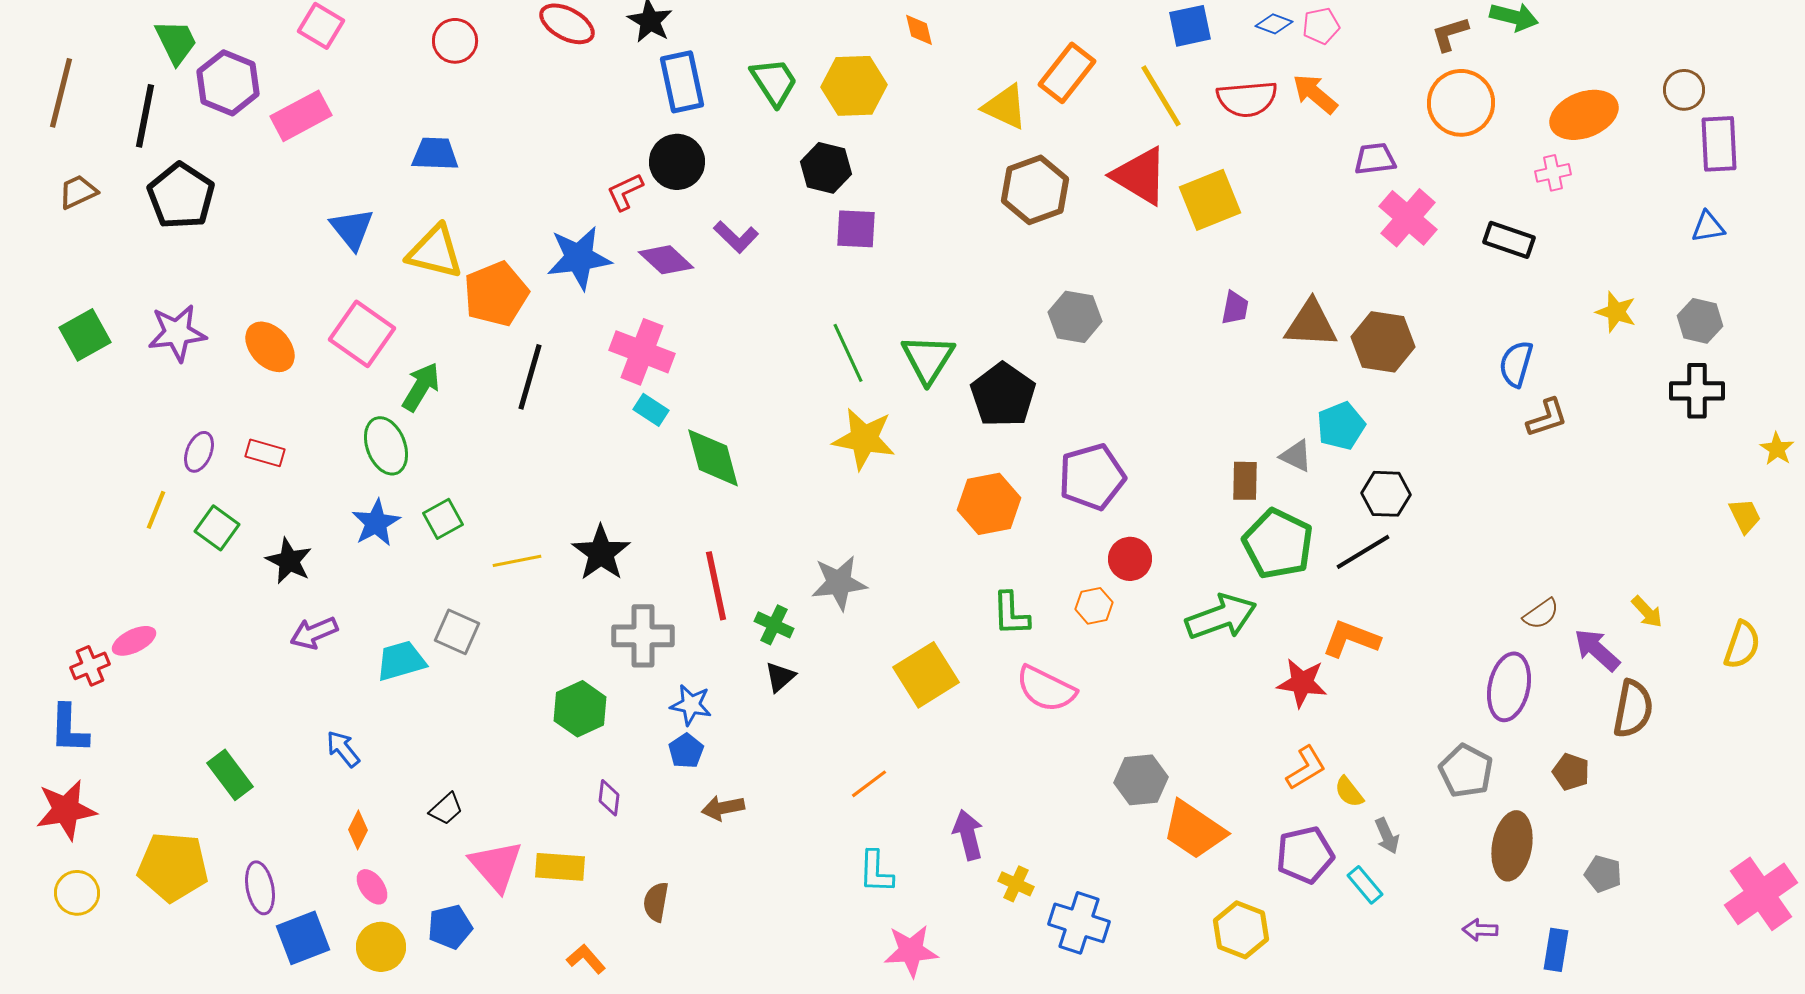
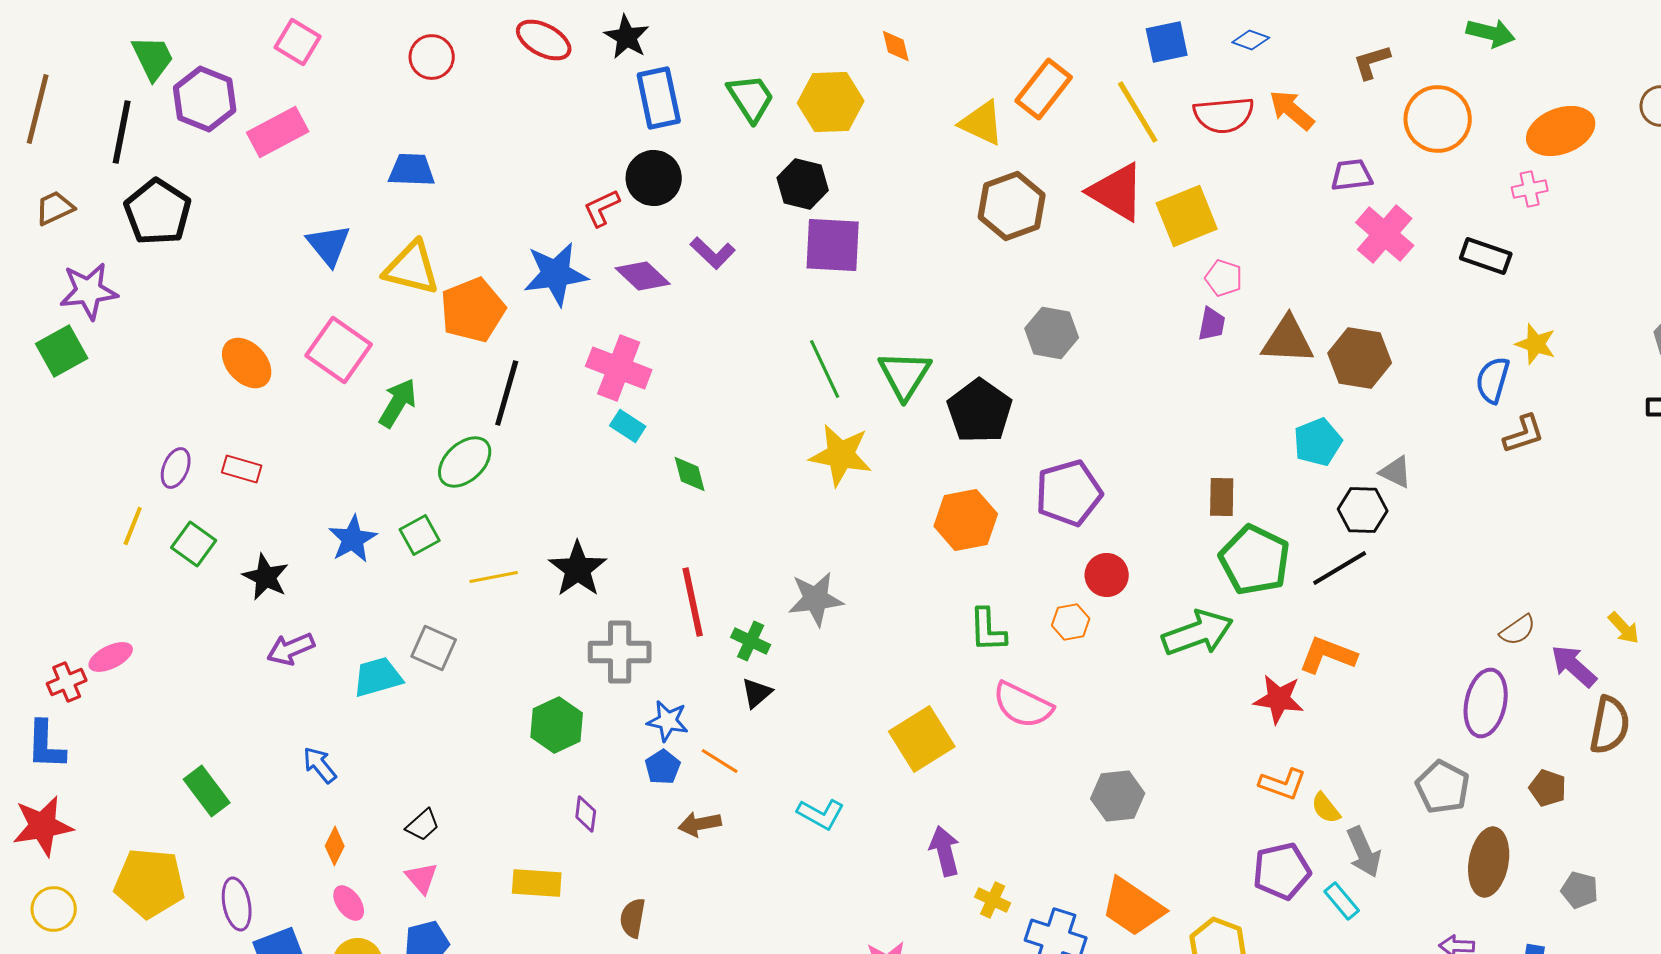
pink pentagon: (1321, 26) -> (1224, 278), moved, turned 30
brown L-shape: (1450, 34) -> (1372, 62), moved
purple square: (856, 229) -> (833, 245), size x1.4
yellow star: (1616, 312) -> (1536, 344), moved
purple star: (177, 333) -> (89, 291), moved
green ellipse: (386, 446) -> (465, 462), moved, turned 68
gray triangle: (1296, 456) -> (1396, 472), moved
green diamond: (713, 458) -> (690, 474), size x0.6
yellow square: (926, 675) -> (922, 739), moved
orange L-shape: (1306, 768) -> (1283, 784), turned 51
orange line: (869, 784) -> (720, 761), moved, turned 69
orange trapezoid: (1194, 830) -> (1133, 907), moved
gray arrow: (1387, 836) -> (1364, 852), size x1.4
pink triangle: (496, 866) -> (422, 878), moved, size x0.6
cyan L-shape: (876, 872) -> (821, 814), moved, turned -63

